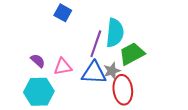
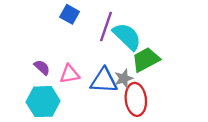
cyan semicircle: (115, 33) -> (127, 36), turned -52
purple line: (96, 44) -> (106, 27), moved

